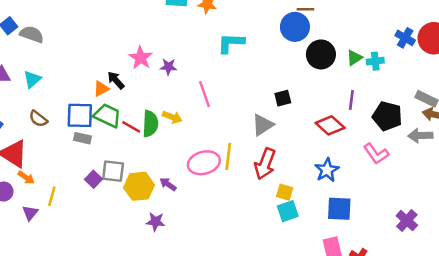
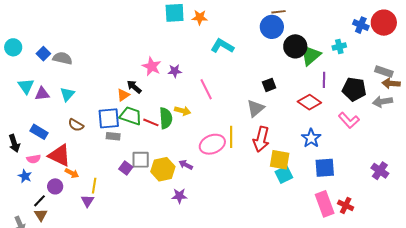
cyan L-shape: (231, 43) -> (222, 46), turned 35
green triangle: (354, 58) -> (310, 55), moved, size x1.6
yellow square: (285, 192) -> (280, 160), size x1.5
purple triangle: (30, 213) -> (87, 201), moved

